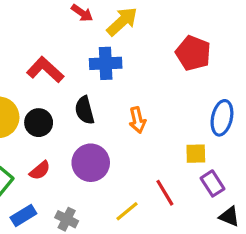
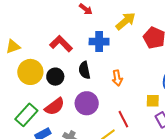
yellow arrow: (122, 21) -> (126, 21), moved
red semicircle: (40, 170) -> (55, 107), size x1.5
red line: (165, 193) -> (123, 119), moved

